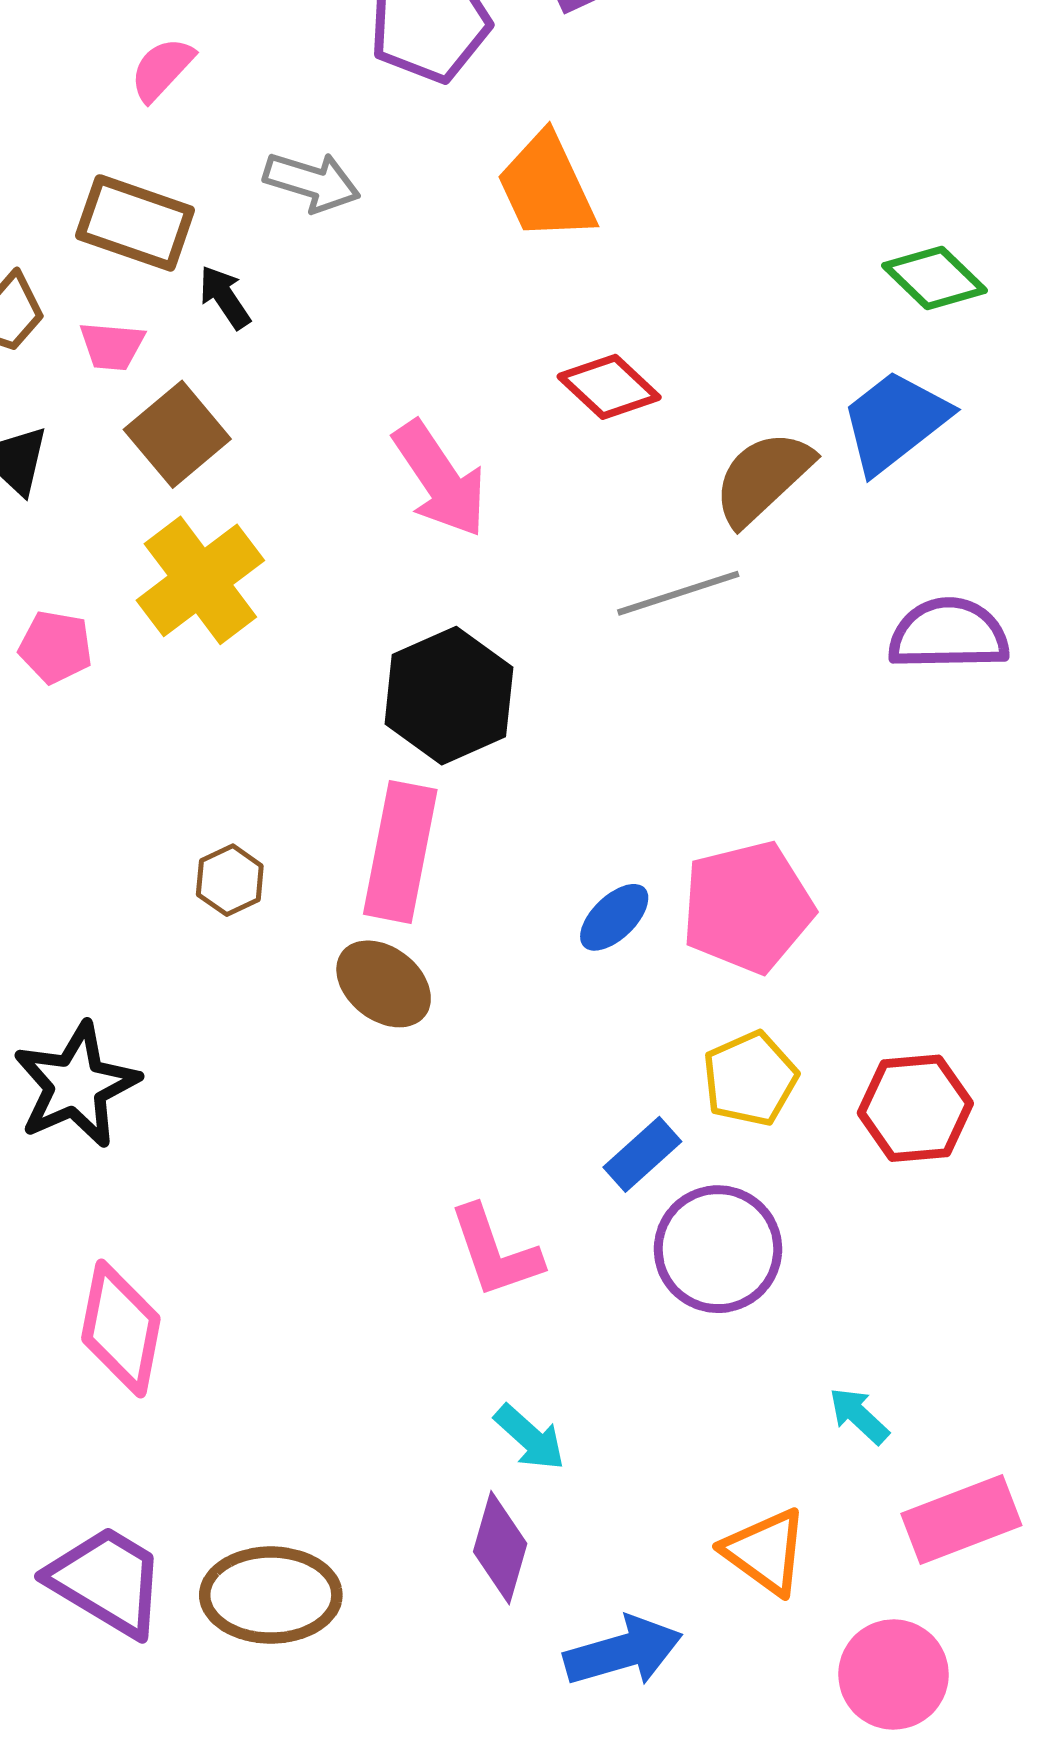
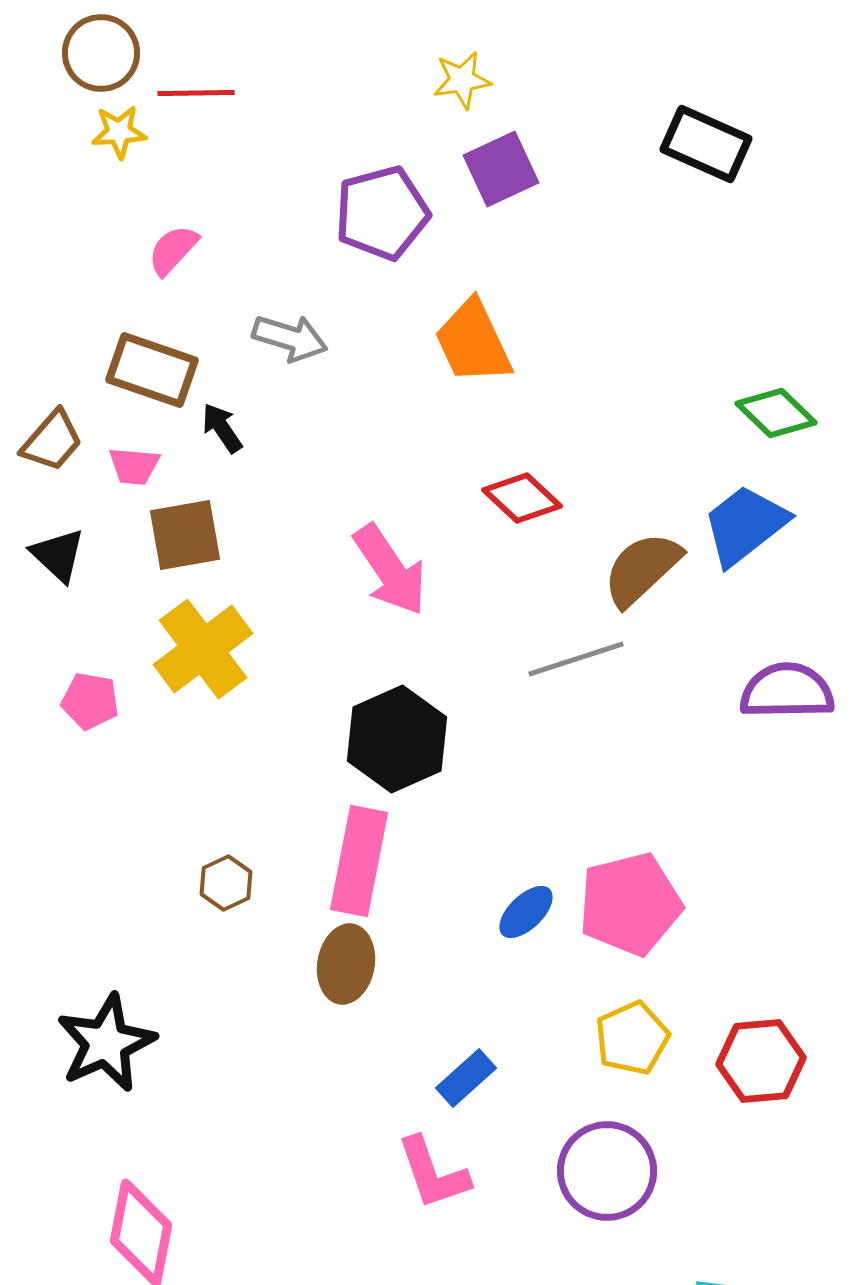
brown square: (177, 434) -> (185, 535), turned 30
brown ellipse: (384, 984) -> (346, 964), turned 62
blue rectangle: (642, 1154) -> (466, 1078), moved

